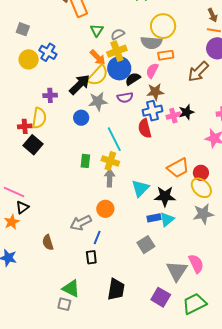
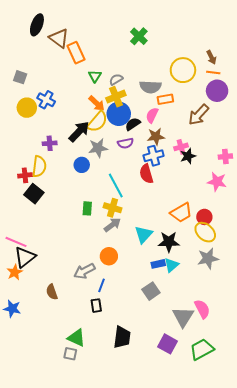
yellow circle: (163, 26) -> (183, 70), moved
pink cross: (173, 116) -> (181, 147), moved
gray arrow: (110, 178) -> (112, 225), turned 54
black triangle: (22, 207) -> (25, 257), size x1.6

